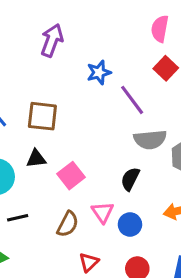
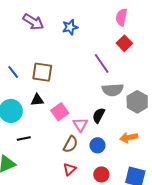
purple arrow: (52, 40) -> (33, 22), moved, turned 100
blue star: (99, 72) -> (70, 27), moved
pink triangle: (103, 212) -> (80, 125), moved
brown semicircle: (68, 224) -> (71, 144), moved

